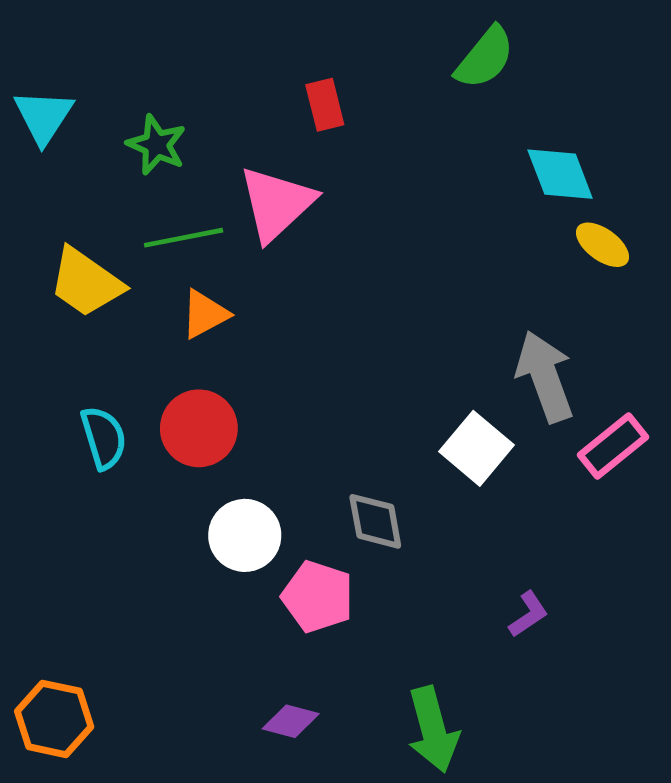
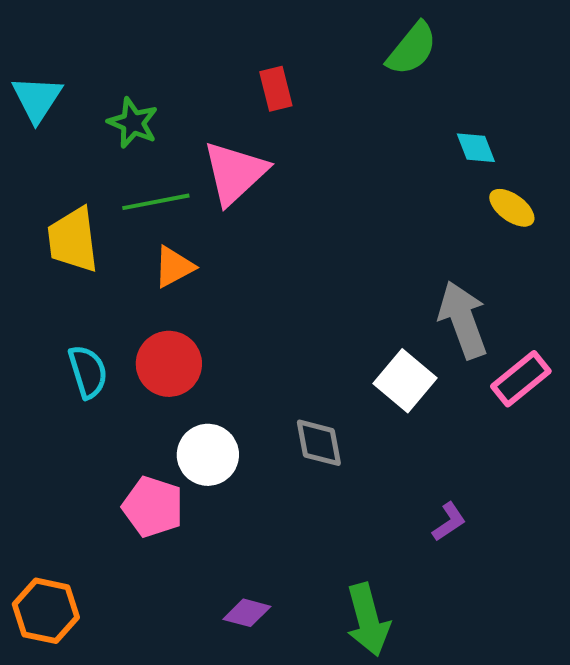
cyan diamond: (560, 174) -> (476, 148), size x0.7
yellow trapezoid: (86, 282) -> (73, 240), turned 48
pink pentagon: (318, 597) -> (153, 507), moved

